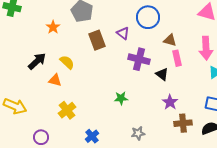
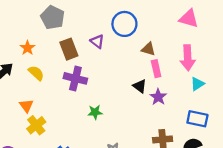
orange star: (53, 27) -> (27, 48), moved
purple cross: (139, 59) -> (75, 78), moved
orange triangle: (55, 80) -> (26, 106), moved, turned 40
purple star: (170, 102) -> (158, 97), moved

